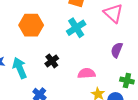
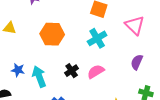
pink semicircle: (87, 73) -> (96, 72), moved, turned -30

